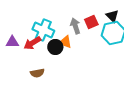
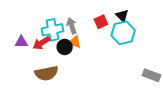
gray arrow: (75, 26) -> (72, 26), moved
cyan cross: (43, 30) -> (52, 30), turned -35
brown semicircle: (37, 73) -> (46, 73), size x1.6

